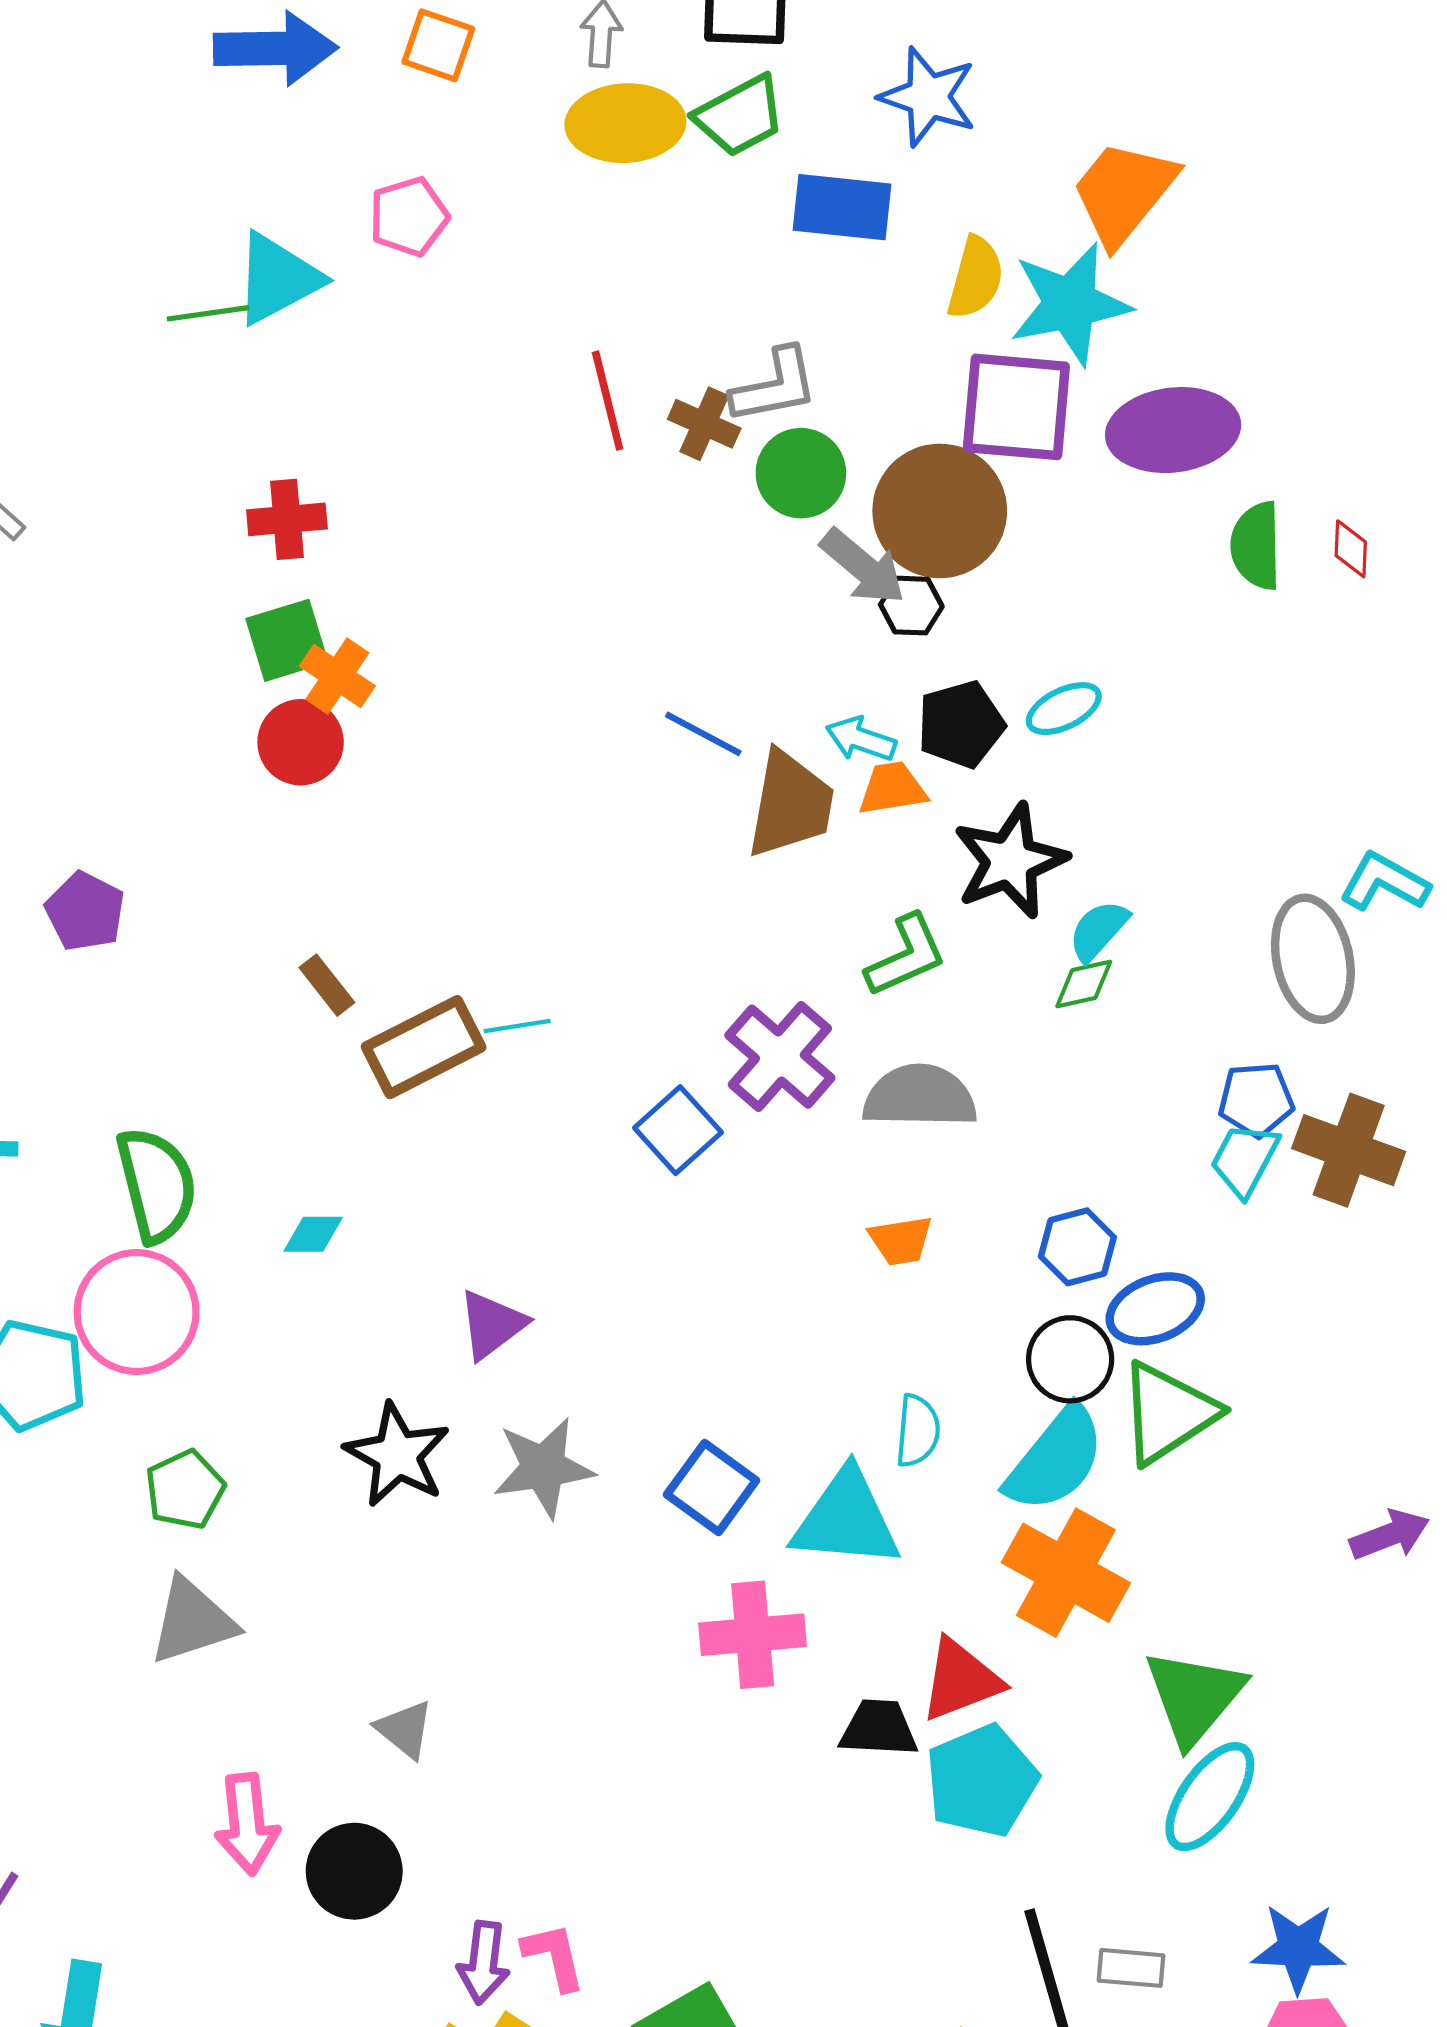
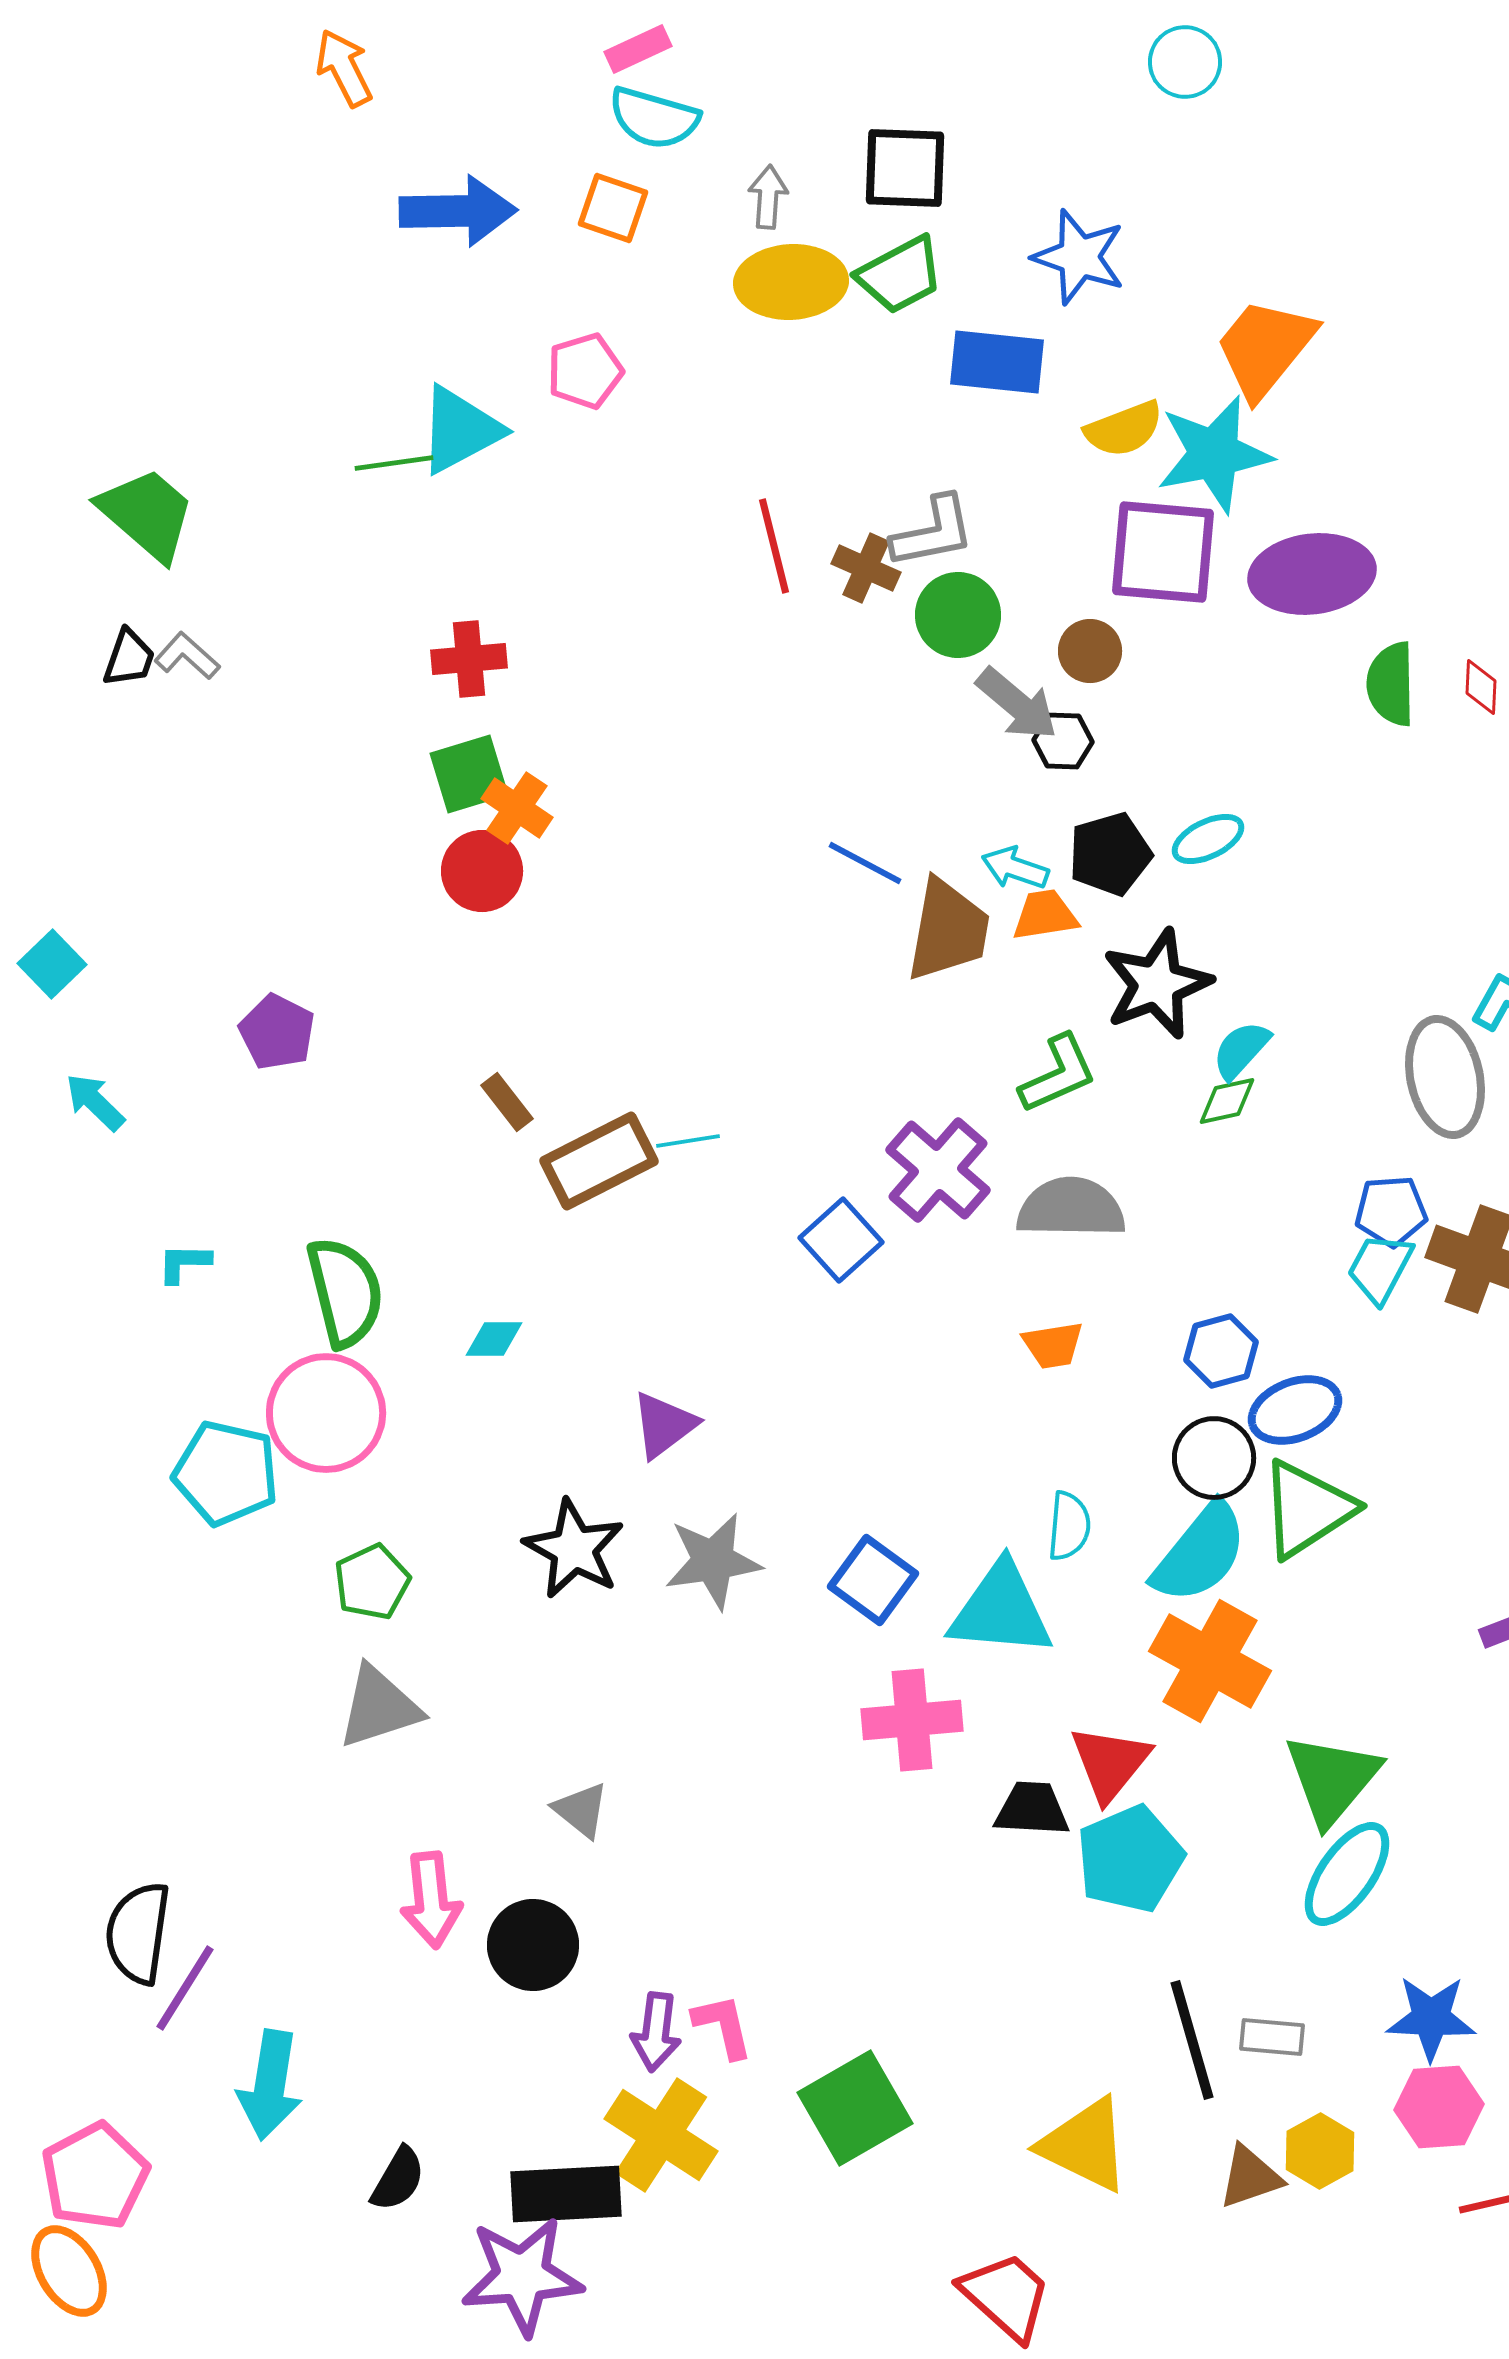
yellow semicircle: (975, 278) -> (1124, 429), turned 54
brown circle: (940, 511) -> (1090, 651), size x0.5
red triangle: (961, 1680) -> (1110, 1763), turned -30

